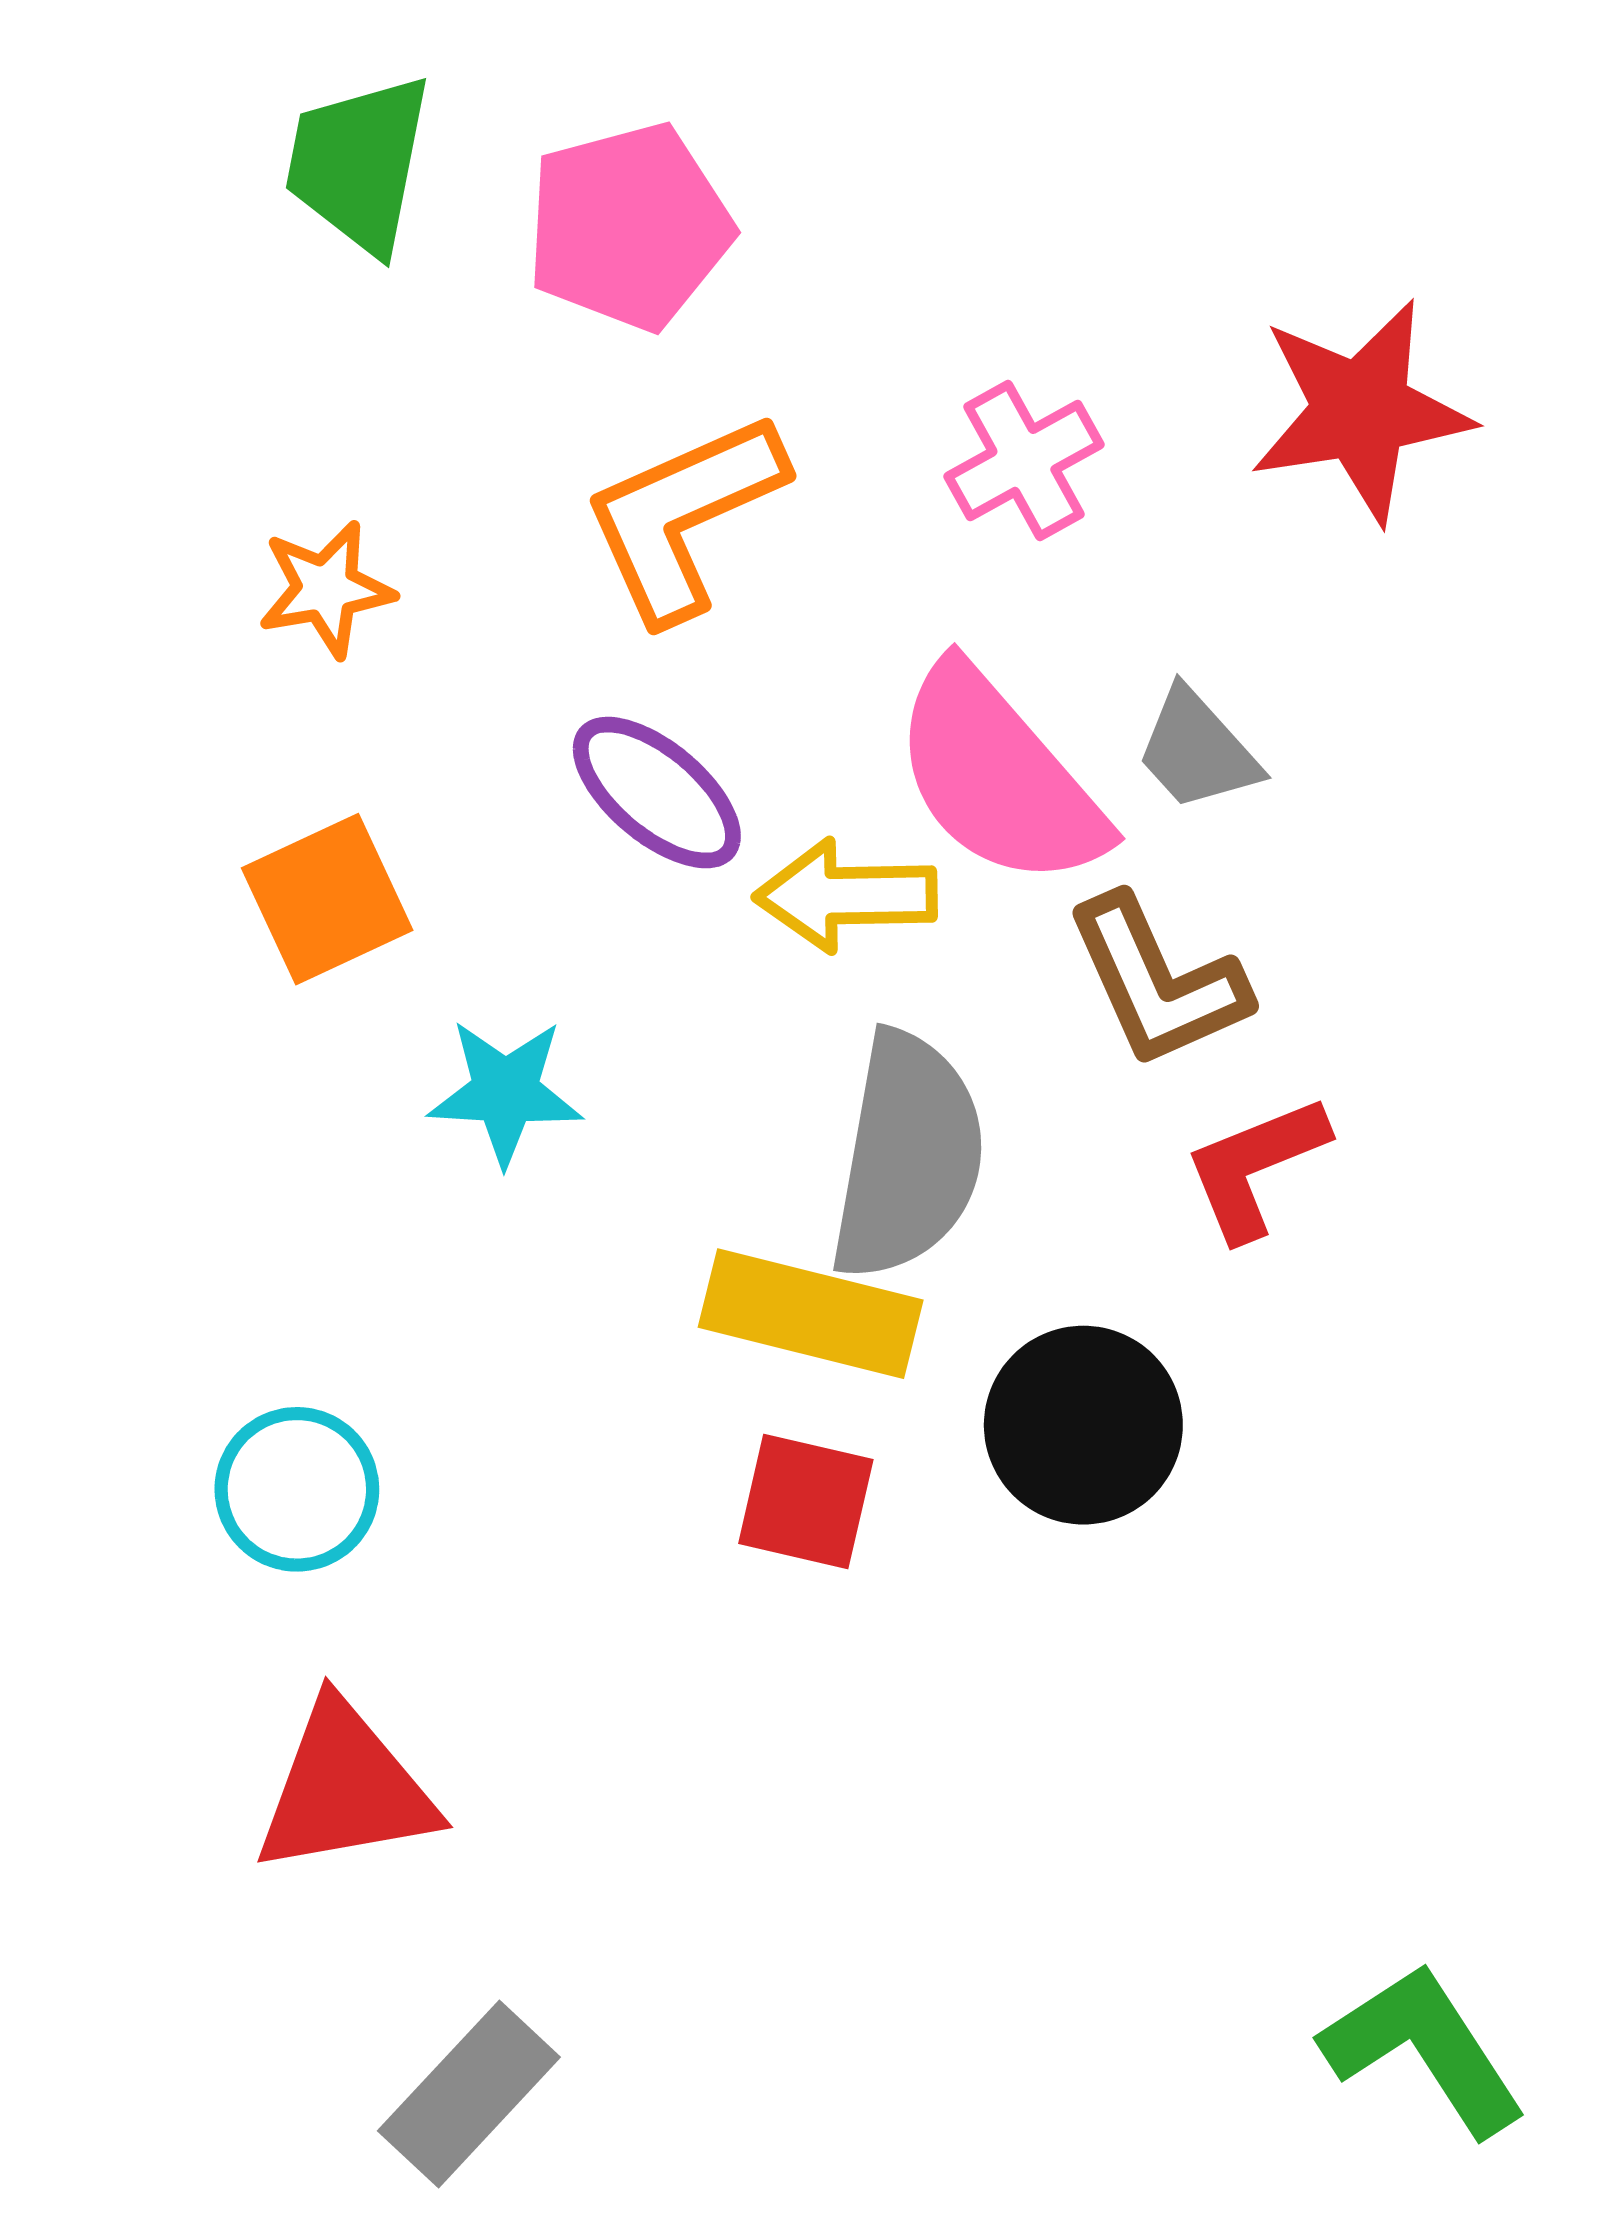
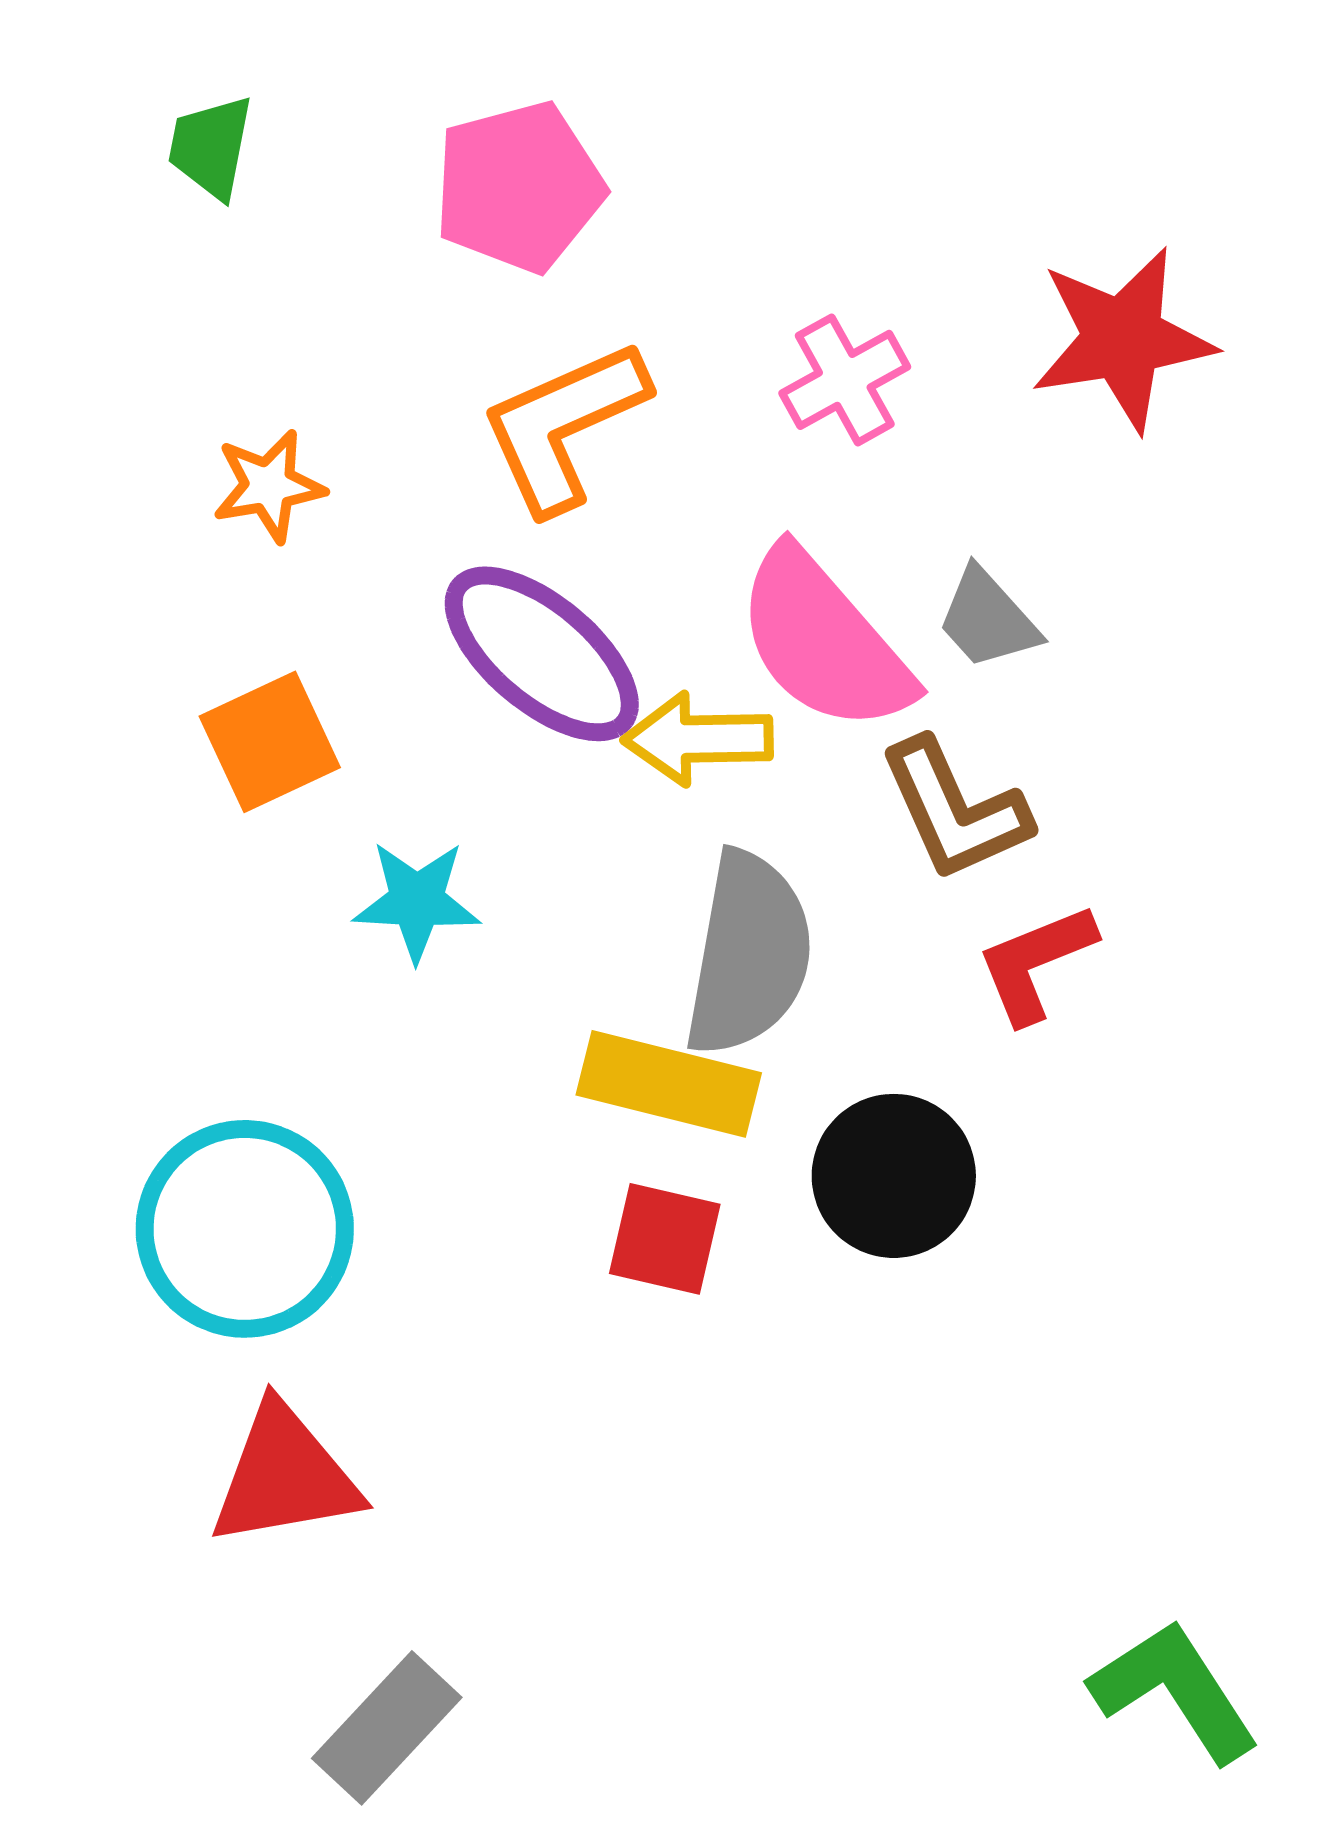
green trapezoid: (359, 164) -> (211, 147), moved, size x0.7
purple ellipse: (657, 793) -> (542, 654), size x1.4
cyan circle: (297, 1489) -> (245, 1229), size x1.6

